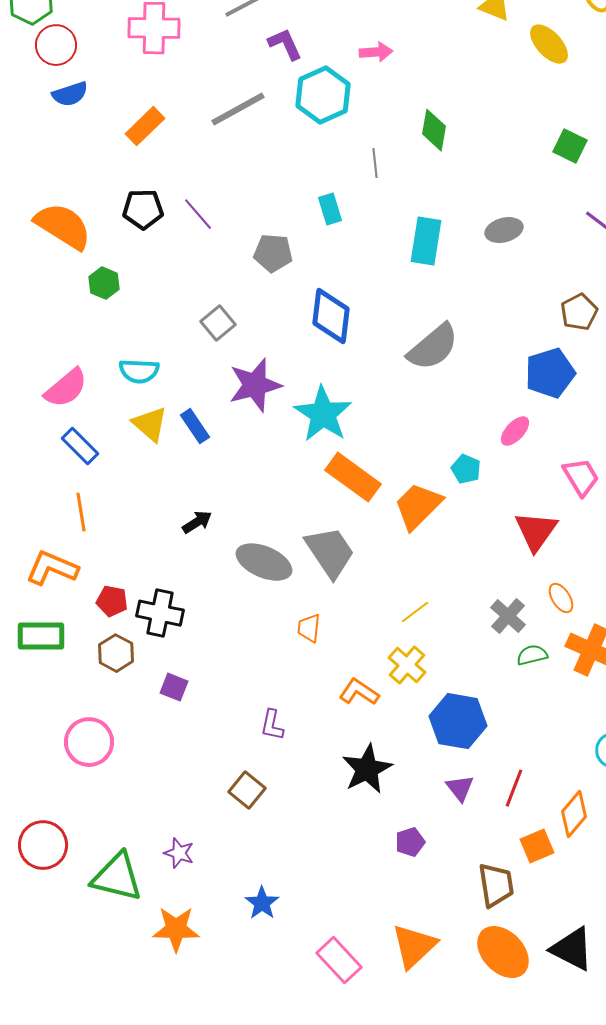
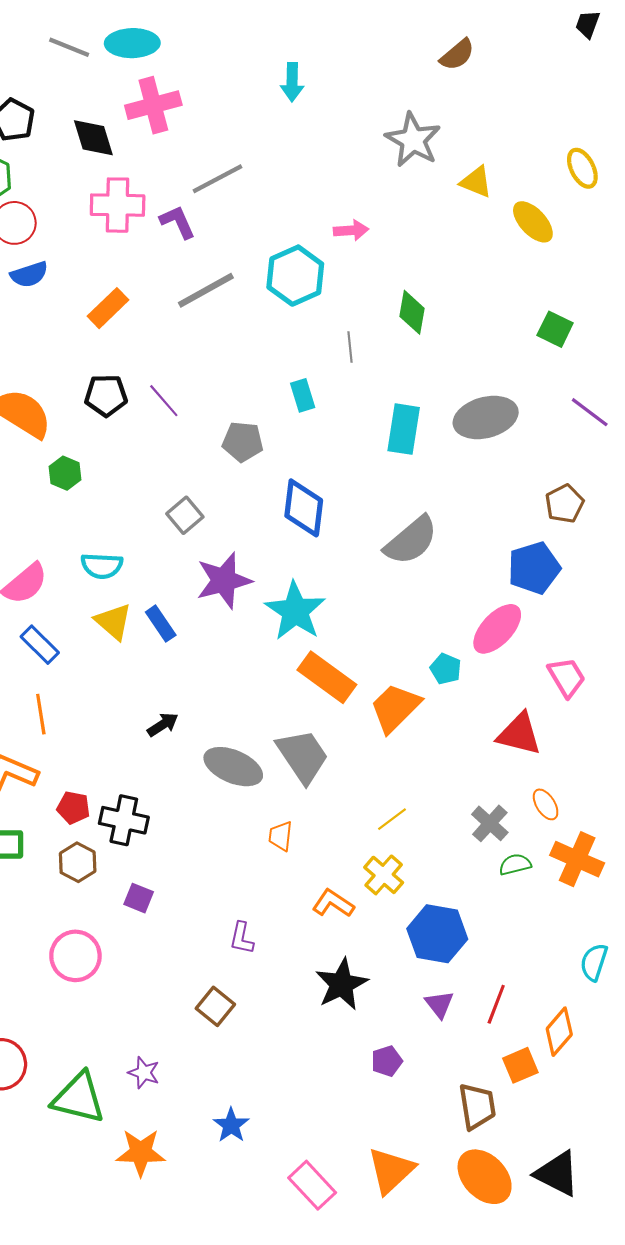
purple L-shape: (285, 44) -> (177, 222), moved
gray ellipse: (504, 230) -> (486, 417), size x1.6
pink ellipse: (515, 431) -> (497, 629), size x1.6
red triangle: (536, 531) -> (519, 734), turned -51
pink circle: (89, 742) -> (75, 956), moved

